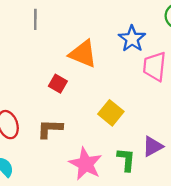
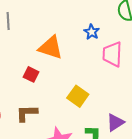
blue star: (132, 39) -> (92, 32), size x0.7

